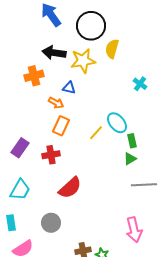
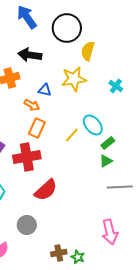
yellow star: (83, 61) -> (74, 79), moved
green rectangle: (132, 141) -> (108, 143), turned 64
red cross: (51, 155) -> (27, 157), size x1.5

